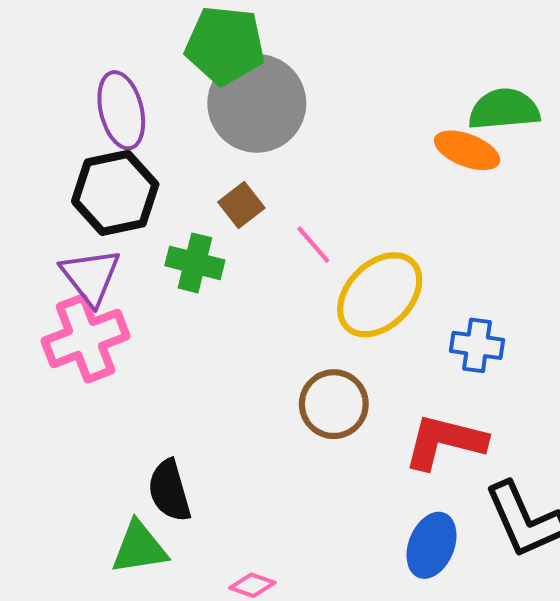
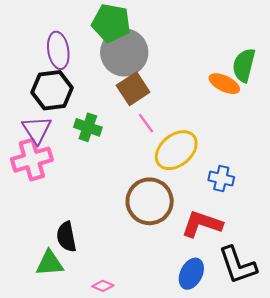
green semicircle: (504, 109) -> (244, 65), turned -76
brown square: (241, 205) -> (133, 89), moved, size x1.5
brown circle: (334, 404) -> (150, 201), size x1.4

